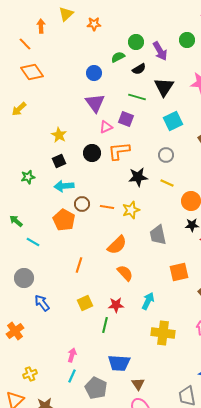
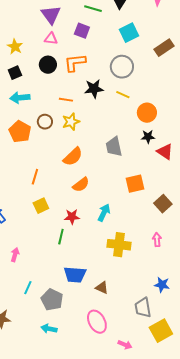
pink triangle: (106, 127) -> (51, 39), moved, turned 32
gray circle: (166, 155) -> (122, 67), size x1.5
brown circle: (82, 204) -> (45, 122), moved
orange line: (107, 207) -> (66, 100), moved
yellow star: (131, 210) -> (71, 122), moved
orange semicircle: (125, 273) -> (81, 185), turned 96
yellow square: (85, 303) -> (41, 206), moved
pink arrow: (72, 355) -> (15, 255), moved
brown triangle: (138, 384) -> (102, 288), moved, turned -32

